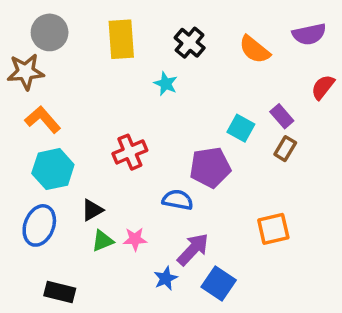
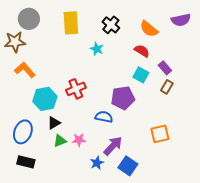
red semicircle: (323, 87) -> (142, 51), moved, turned 84
cyan hexagon: (53, 169) -> (45, 99), moved
black rectangle: (60, 292) -> (26, 162), moved

